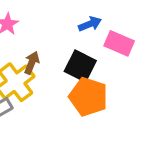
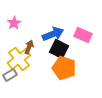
blue arrow: (90, 24) -> (53, 34), moved, size x1.5

